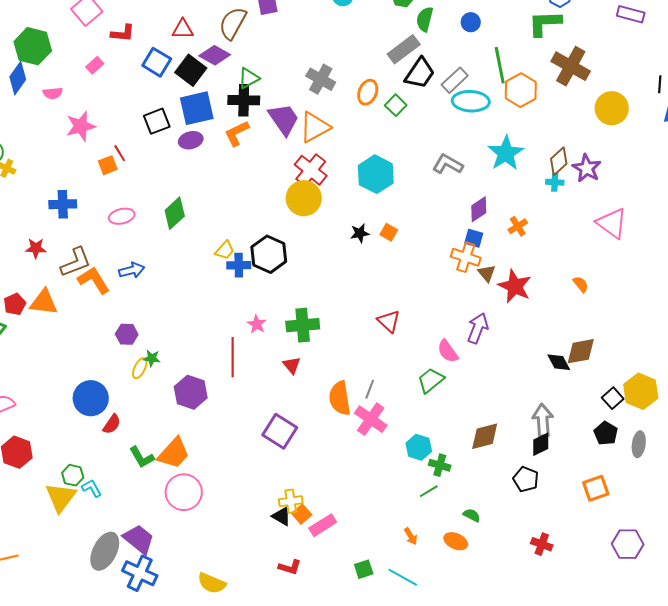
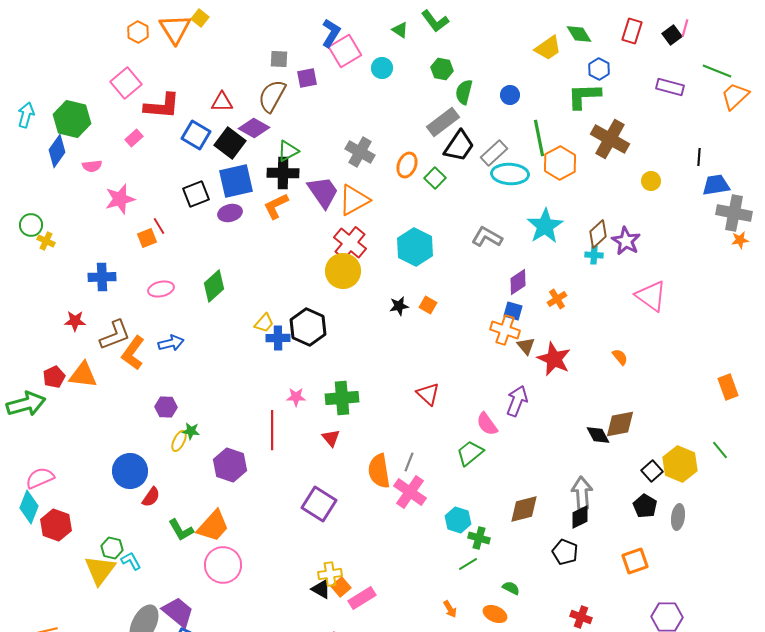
red L-shape: (123, 33) -> (162, 106), size x1.5
yellow circle: (612, 108) -> (651, 181), size x0.6
orange L-shape: (94, 280) -> (133, 353), turned -112
pink star: (257, 324) -> (296, 397), turned -30

